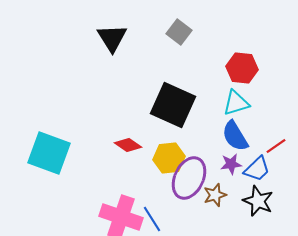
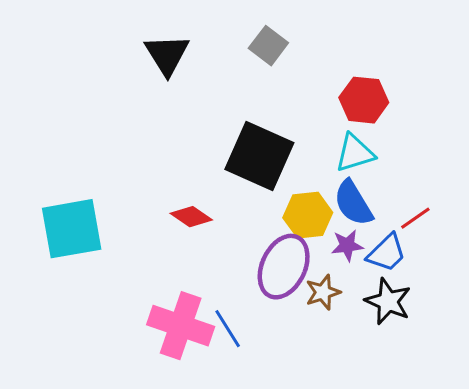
cyan square: (49, 153) -> (72, 229), turned -30
yellow hexagon: (169, 158) -> (308, 215), moved

